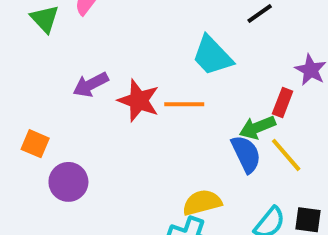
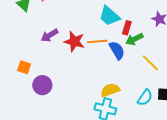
red rectangle: (283, 102) -> (127, 28), moved
green arrow: (257, 127) -> (134, 39), moved
blue semicircle: (246, 154) -> (117, 50), moved

